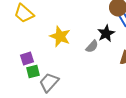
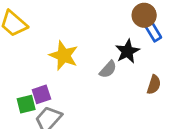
purple square: (27, 58) -> (41, 94), moved

